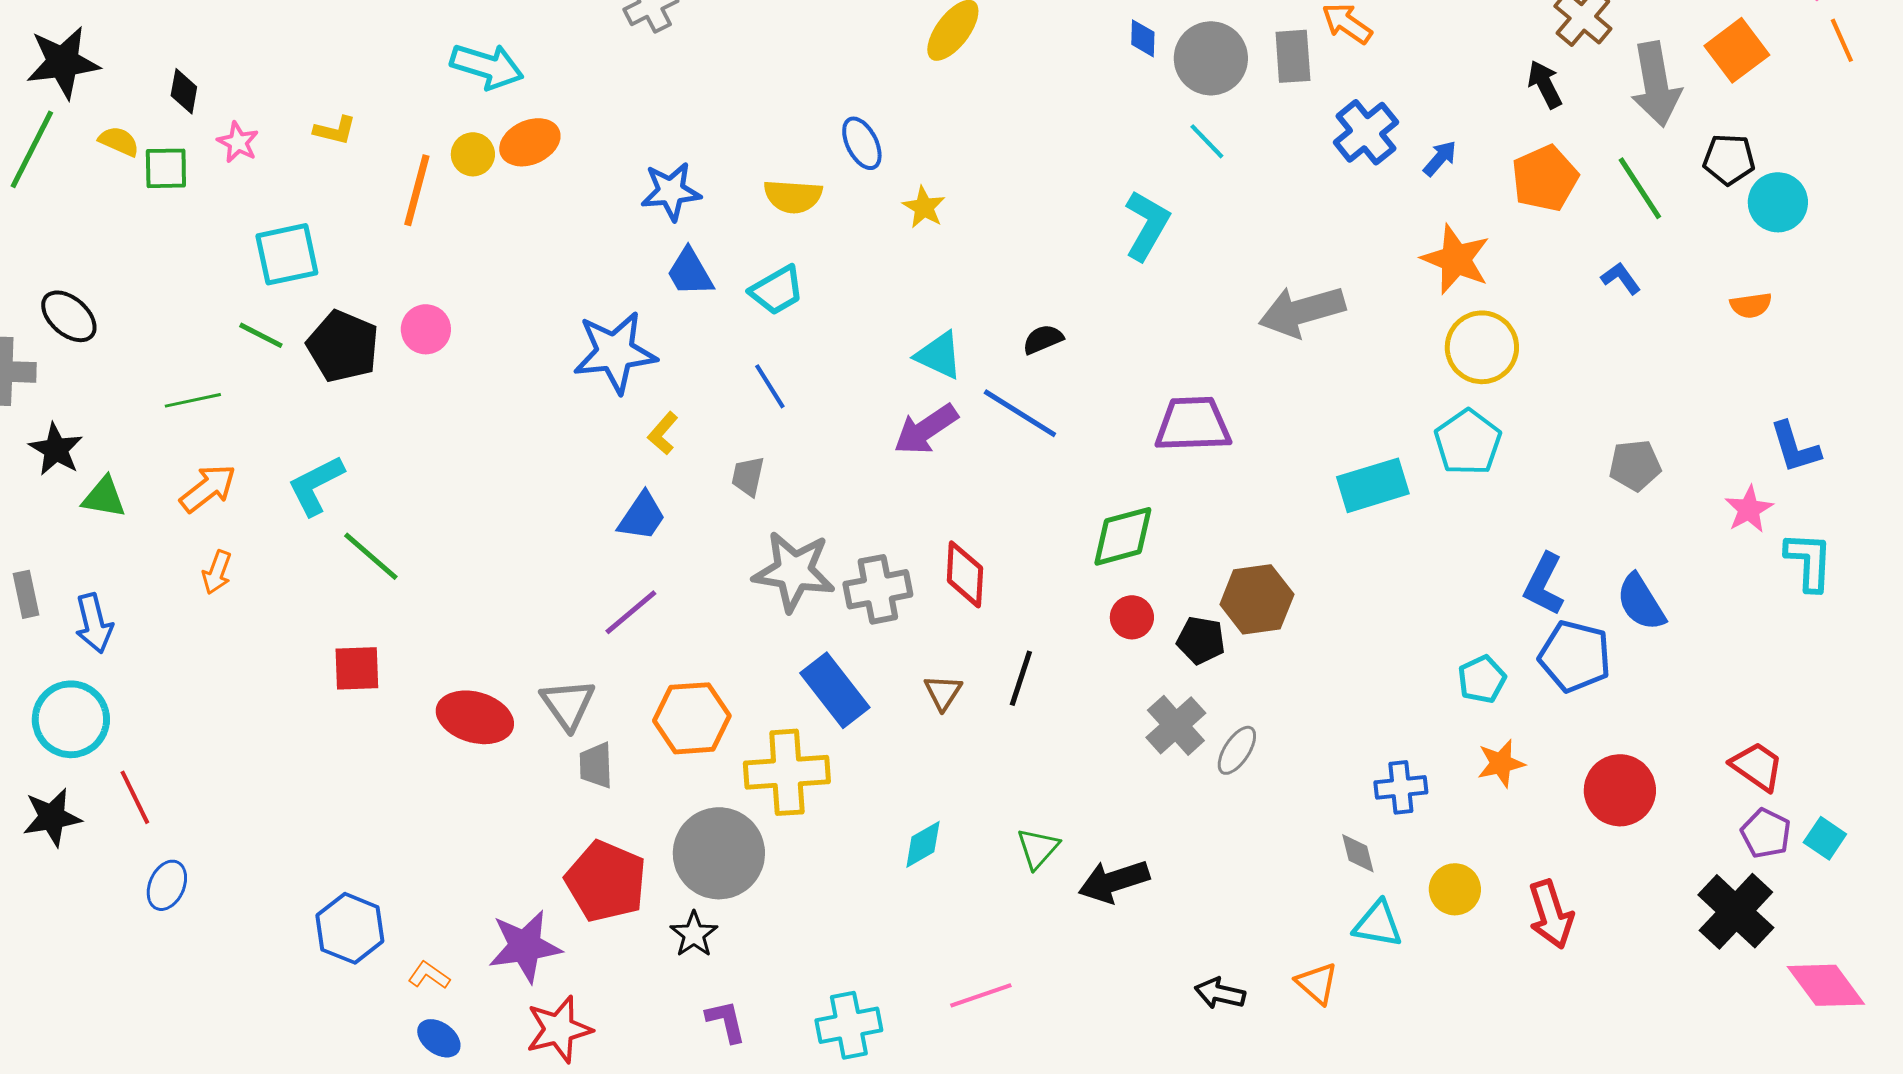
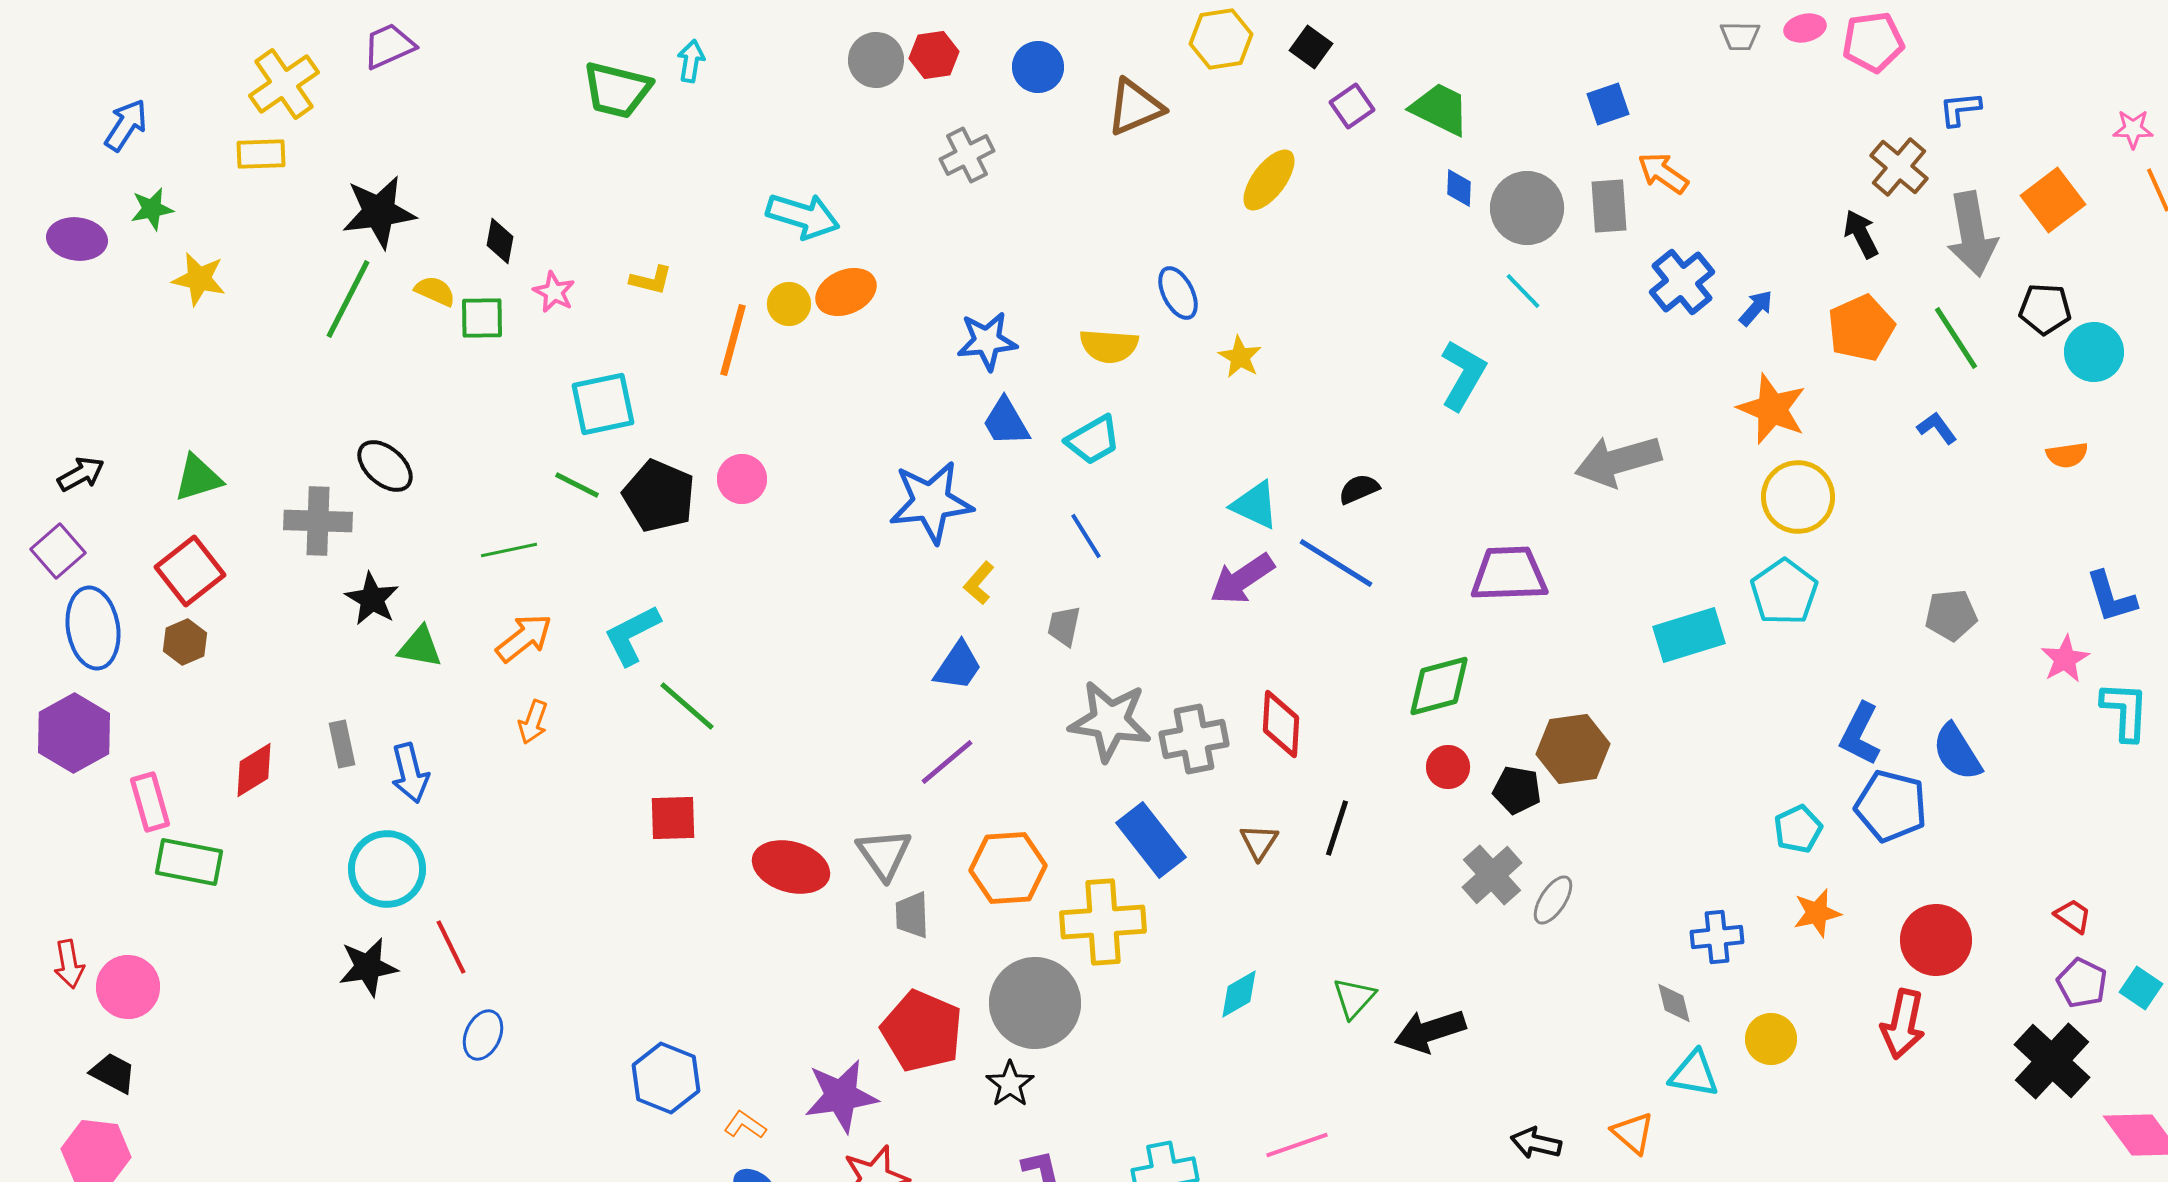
red trapezoid: (1757, 766) -> (2073, 916), size x0.7
red arrow: (1551, 914) -> (1903, 1024), moved, turned 30

